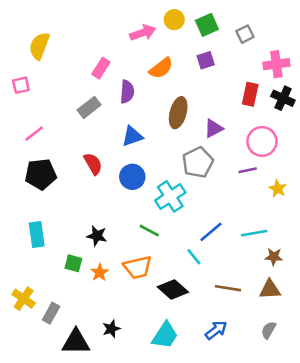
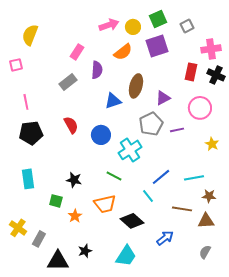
yellow circle: (174, 20) -> (133, 27), moved
purple square: (206, 60) -> (157, 46), size x1.6
pink line: (34, 134) -> (26, 102), turned -63
blue triangle: (132, 136) -> (113, 101), moved
purple line: (248, 170) -> (177, 130), moved
orange star: (100, 272) -> (75, 216), moved
brown line: (228, 288) -> (182, 209), moved
blue arrow: (216, 330) -> (165, 238), moved

